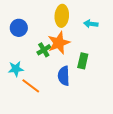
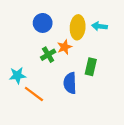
yellow ellipse: (62, 16) -> (78, 27), moved
blue circle: (19, 28) -> (43, 23), moved
orange star: (59, 43) -> (64, 47), size x0.6

